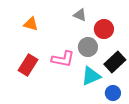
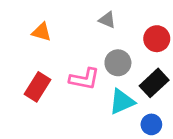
red circle: (104, 29) -> (157, 39), moved

